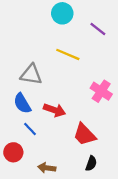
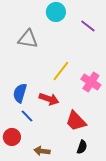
yellow line: (68, 54) -> (61, 71), moved, turned -75
gray triangle: (31, 74) -> (28, 39), moved
blue semicircle: (22, 103) -> (20, 93), turned 48

